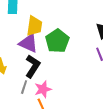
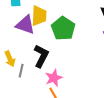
purple triangle: (28, 43) -> (25, 25), moved
gray line: (24, 87) -> (21, 71), moved

